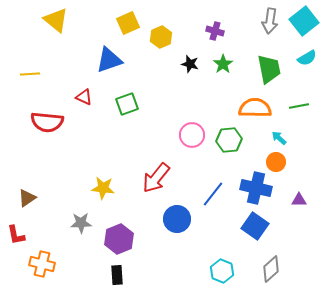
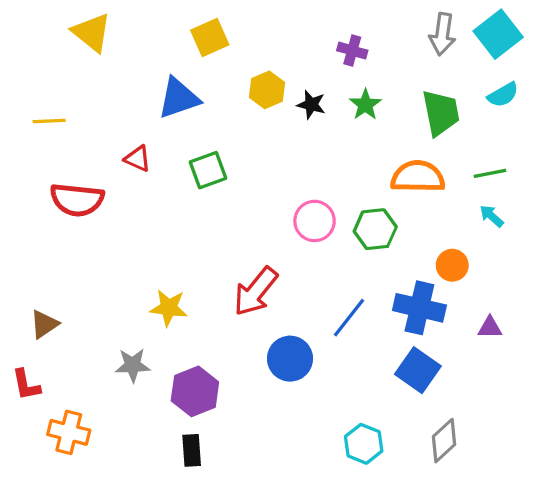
yellow hexagon: (161, 37) -> (267, 90), moved
cyan arrow: (279, 138) -> (492, 216), moved

